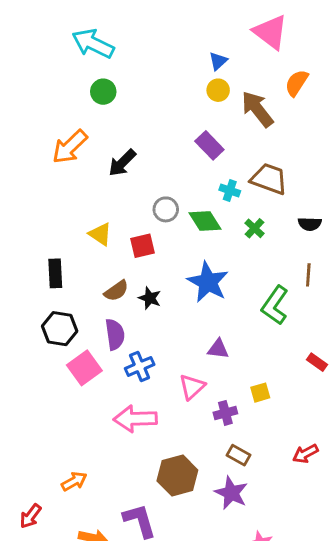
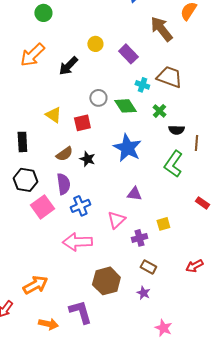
yellow circle: (218, 90) -> (95, 44), moved
green circle: (103, 92) -> (43, 13), moved
black semicircle: (310, 224) -> (176, 130), moved
orange arrow: (74, 481) -> (35, 285), size x1.4
purple star: (231, 493) -> (143, 293), size x0.6

